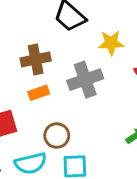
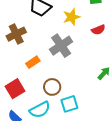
brown cross: (36, 59) -> (16, 34), moved

